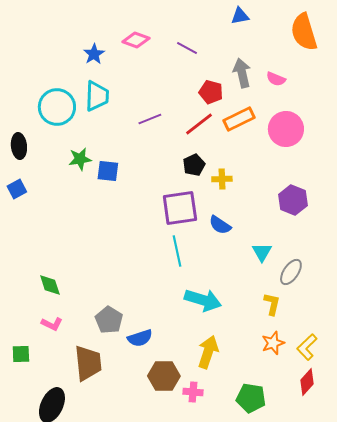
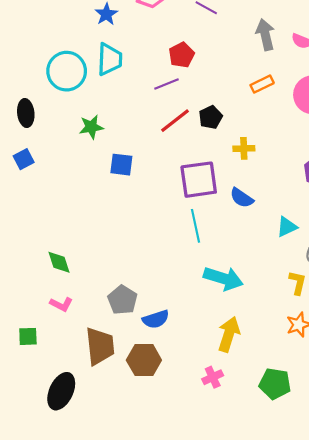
red pentagon: (211, 92) -> (182, 55), moved, turned 30
orange rectangle: (239, 119) -> (262, 84), size x0.7
red line: (199, 124) -> (175, 121), moved
black pentagon: (194, 165) -> (211, 117), moved
blue square: (108, 171) -> (121, 165), moved
cyan triangle: (262, 252) -> (287, 227), turned 35
brown hexagon: (164, 376) -> (144, 360), moved
pink cross: (193, 392) -> (213, 377), turned -30

